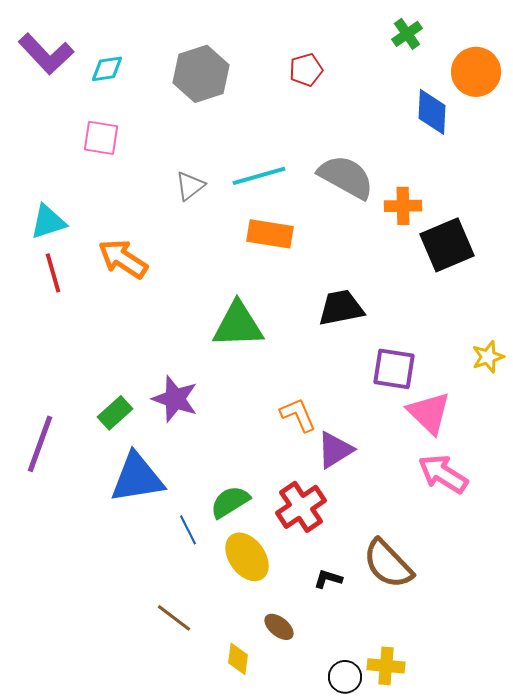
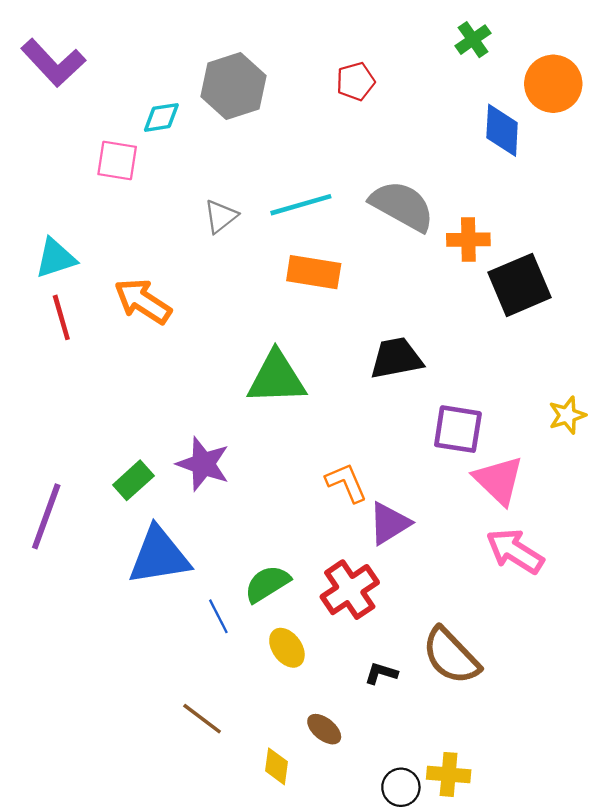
cyan diamond: (107, 69) -> (161, 117), moved
yellow ellipse: (247, 557) -> (287, 648), size x0.7

